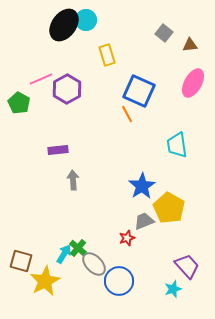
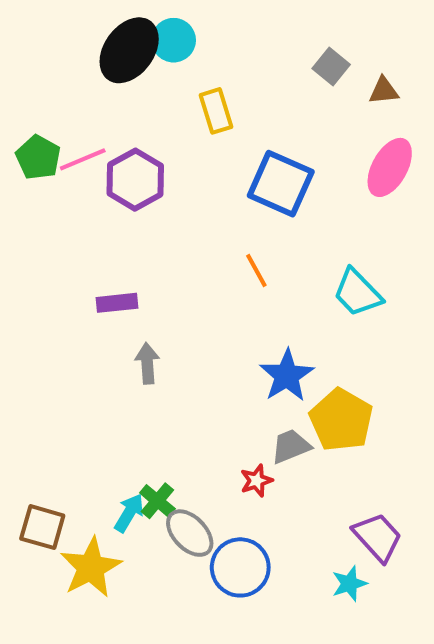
green pentagon: (19, 103) -> (38, 157), moved
orange line: (127, 114) -> (256, 270), moved
cyan trapezoid: (177, 145) -> (357, 293), turned -36

